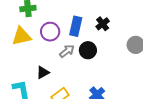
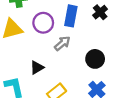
black circle: (88, 50) -> (95, 59), moved

